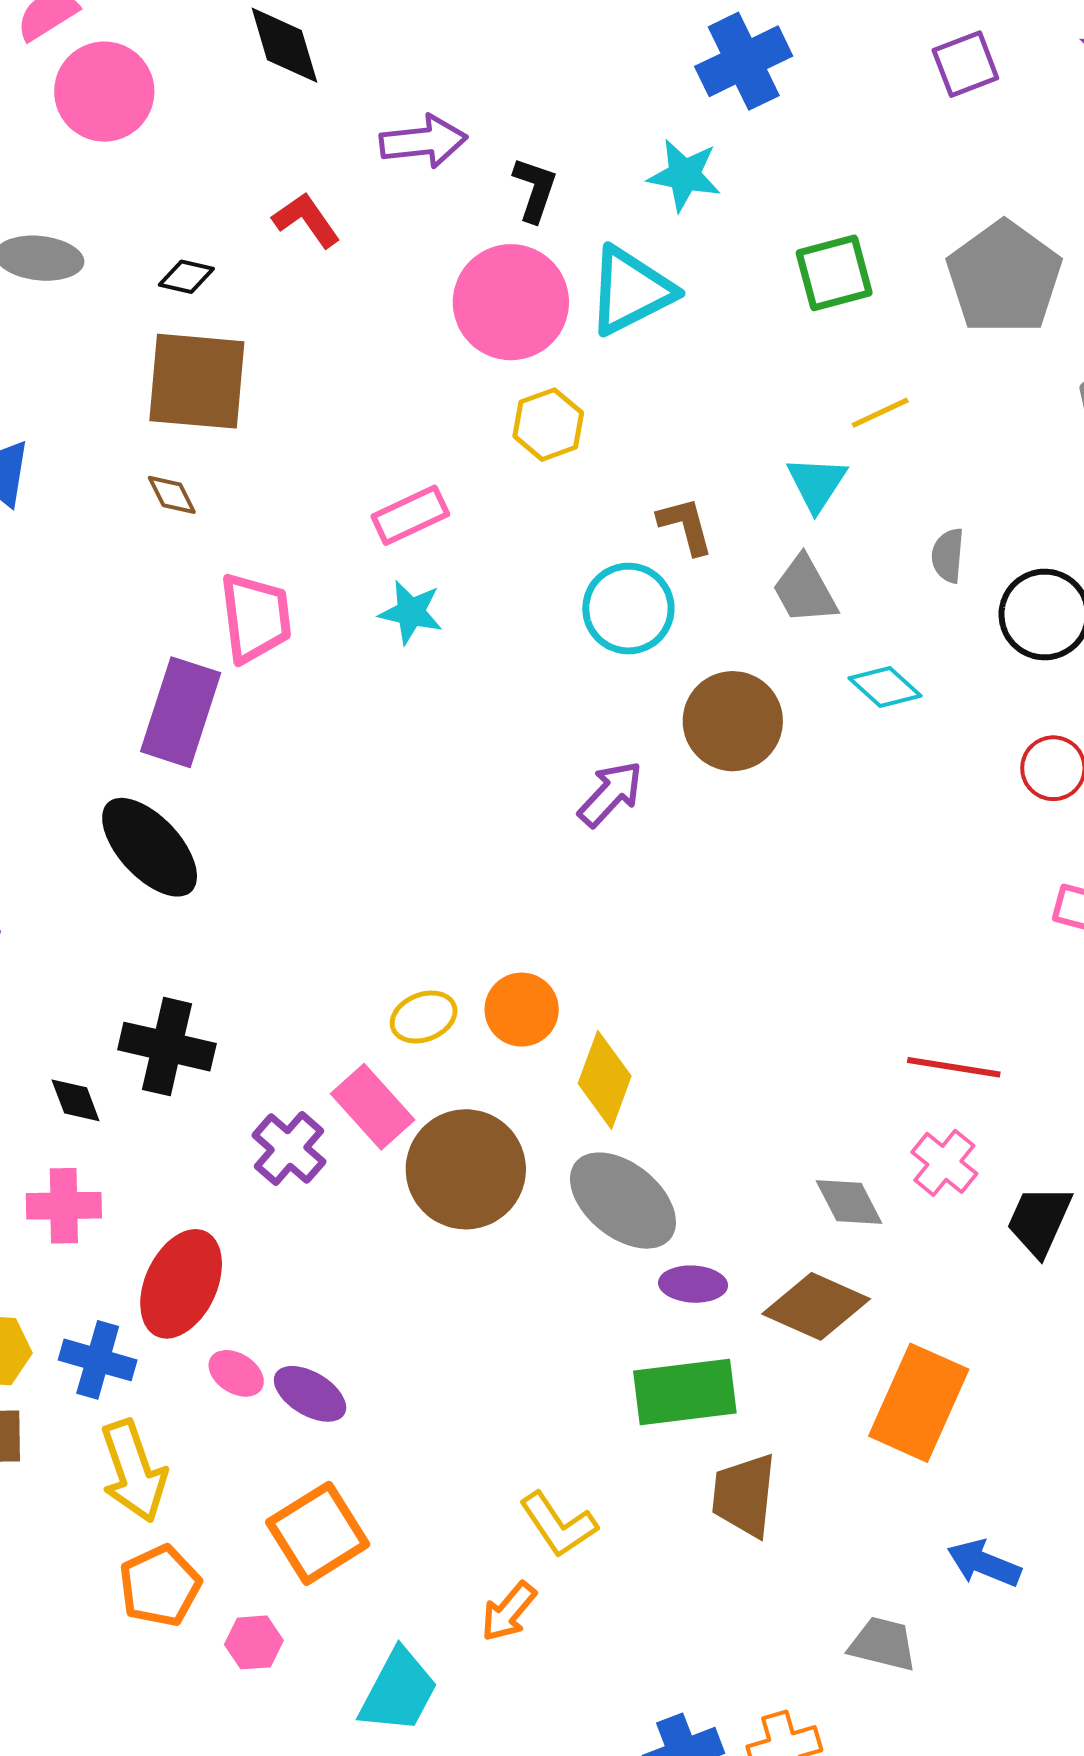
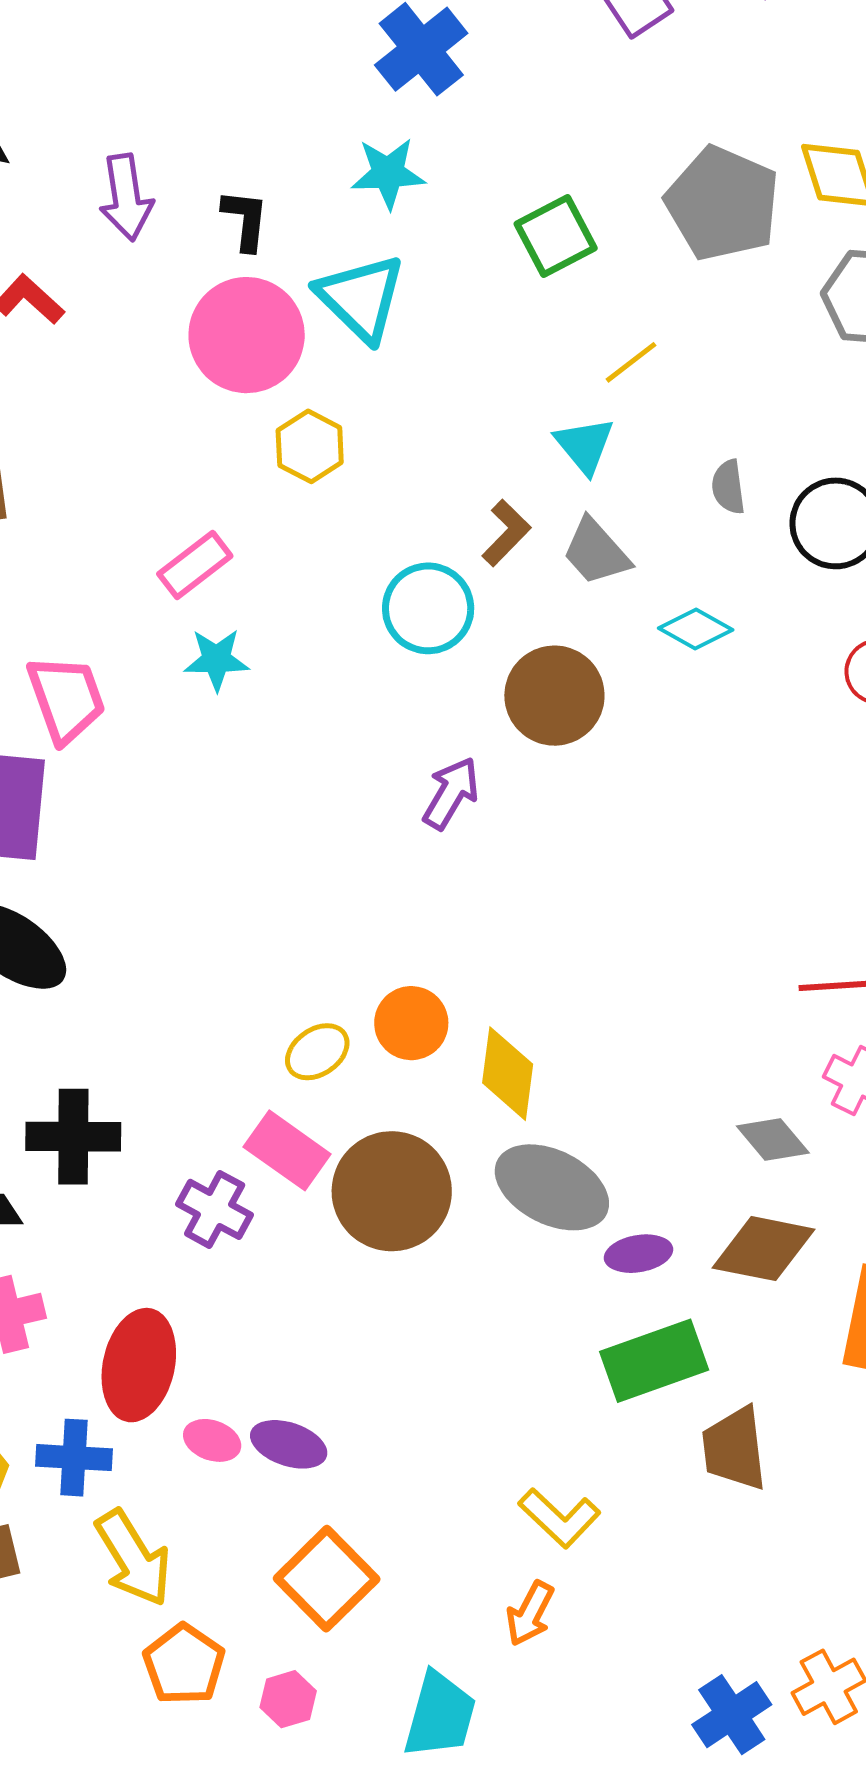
purple arrow: (423, 141) -> (126, 197), turned 100
cyan triangle: (631, 291) -> (361, 298), turned -36
brown L-shape: (686, 526) -> (506, 533), moved, turned 72

